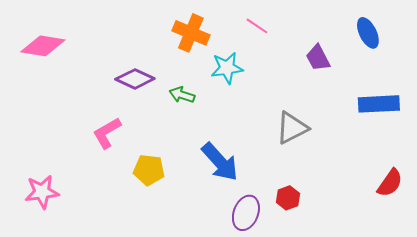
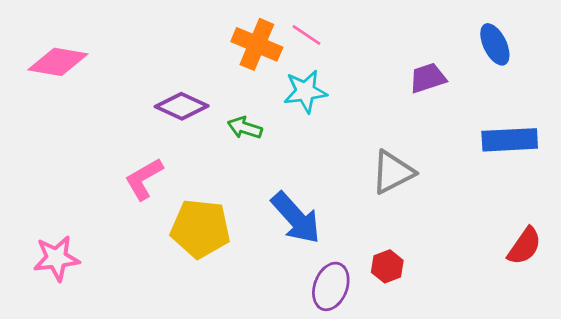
pink line: (257, 26) -> (307, 35), moved
purple trapezoid: (318, 58) -> (428, 78), turned 100
yellow pentagon: (149, 170) -> (200, 229), size x1.4

